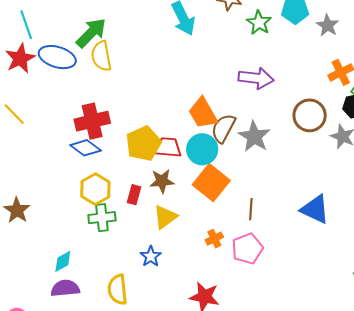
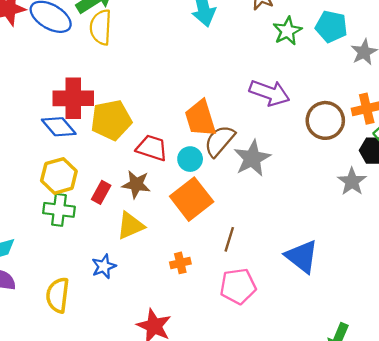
brown circle: (310, 115) -> (325, 120), moved
yellow pentagon: (143, 144) -> (111, 120), moved
cyan circle: (202, 149) -> (190, 159), size x0.7
pink pentagon: (247, 249) -> (238, 286), moved

